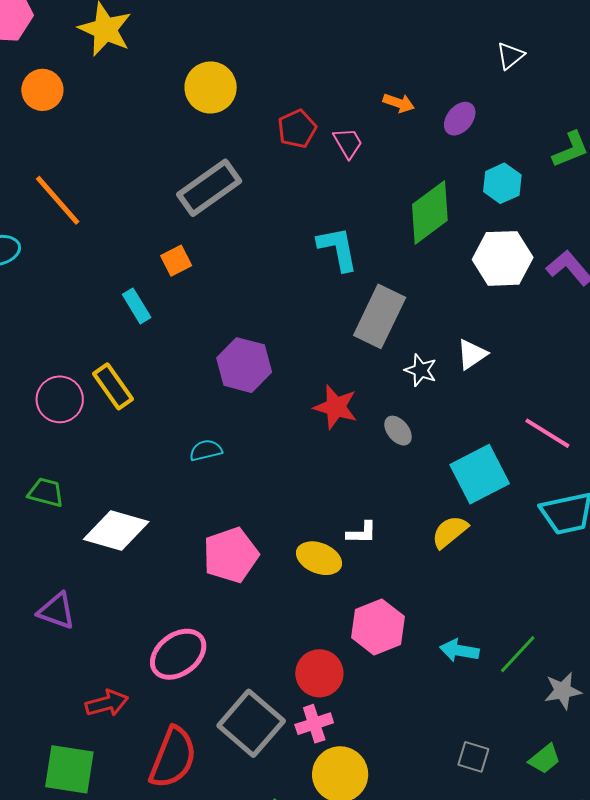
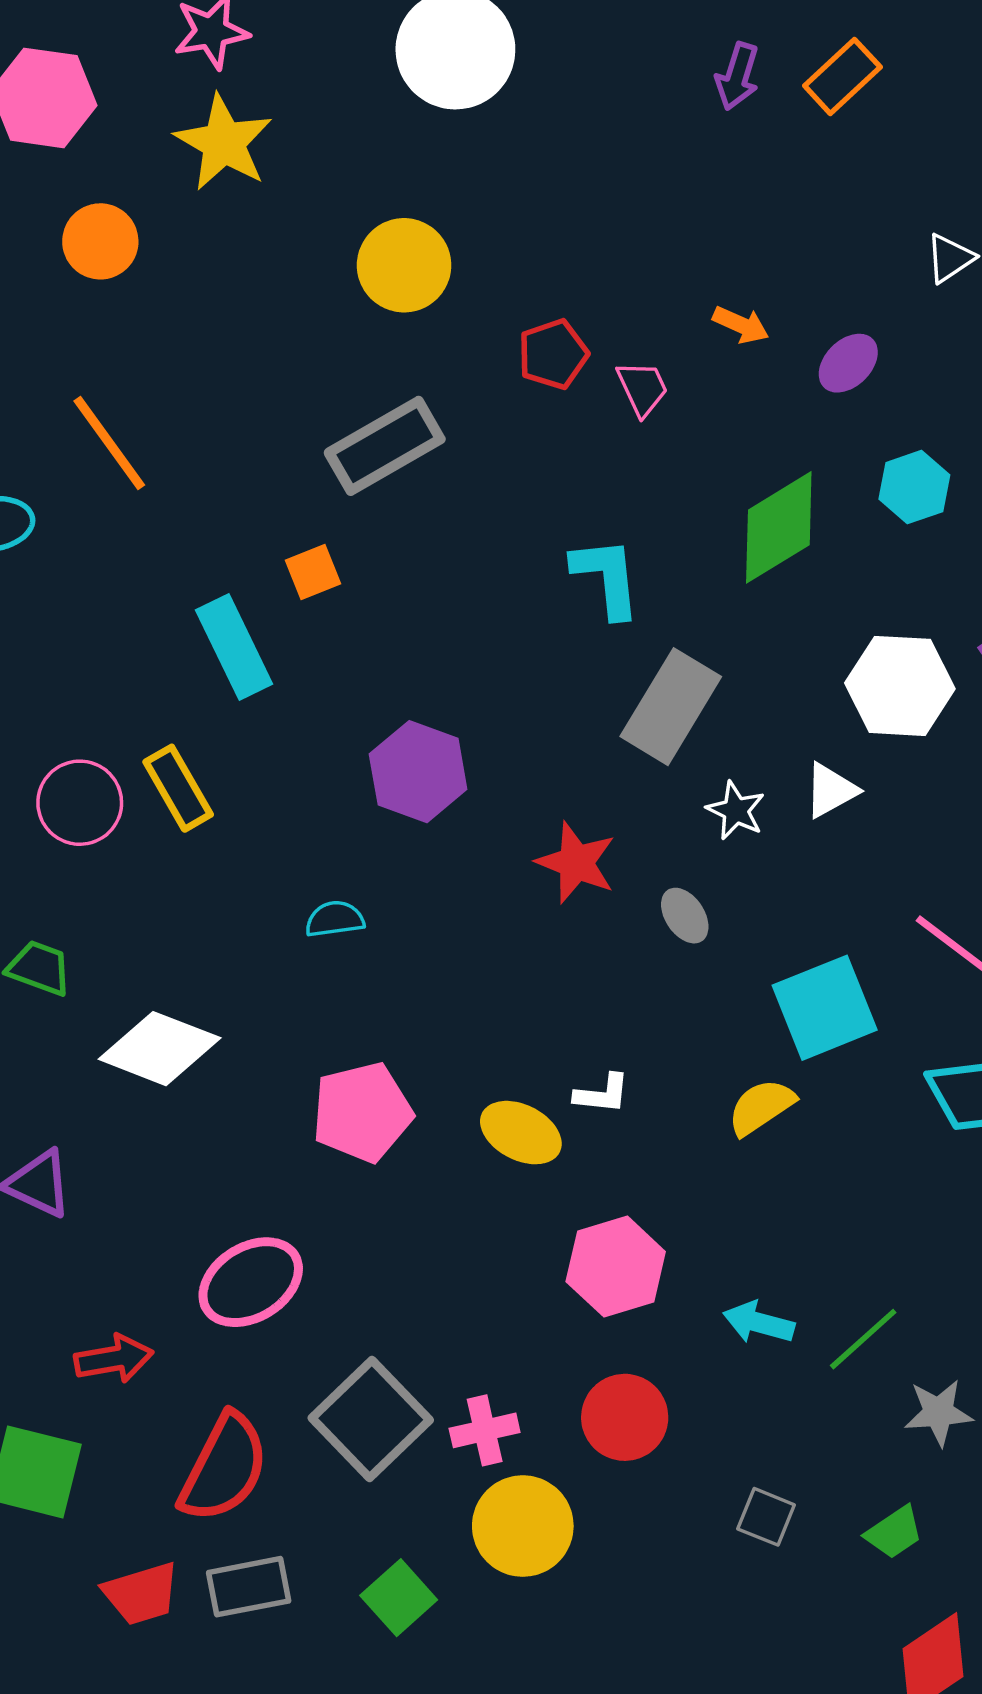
white hexagon: (503, 258) -> (900, 686), moved
cyan rectangle: (137, 306) -> (234, 647), size x1.6
red circle: (319, 673) -> (625, 1417), moved

